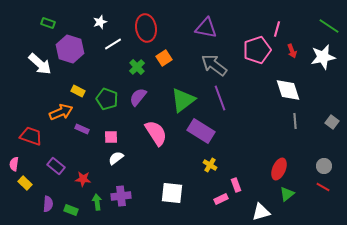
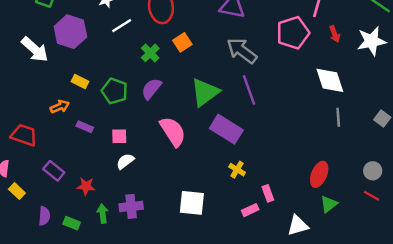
orange arrow: (61, 112) -> (60, 107), size x0.7

